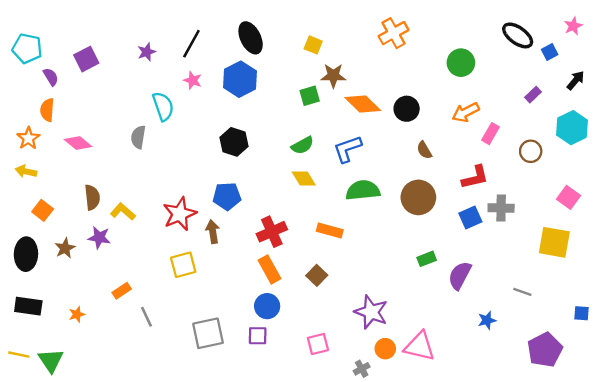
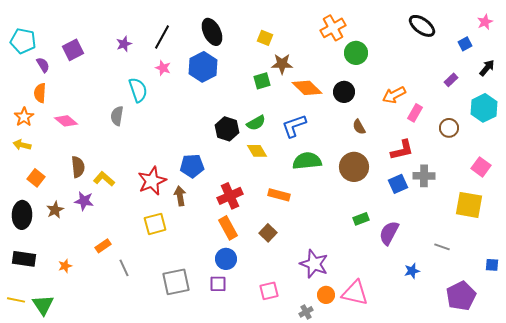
black ellipse: (518, 35) -> (422, 26), moved
green circle: (461, 63) -> (356, 53), moved
black hexagon: (234, 142) -> (227, 129), moved

